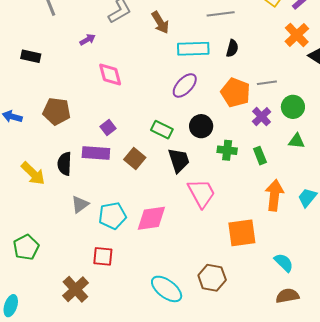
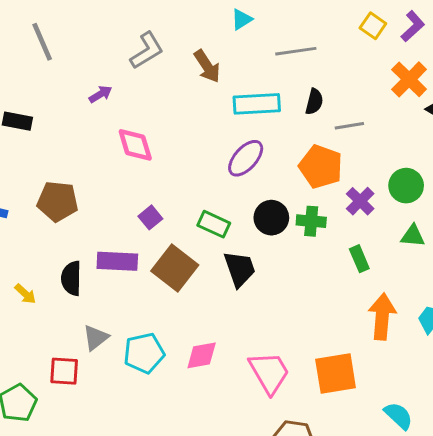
gray line: (267, 83) -> (349, 126), moved
purple square: (108, 127) -> (150, 217), moved
green cross: (227, 150) -> (311, 221), moved
brown square: (135, 159) -> (175, 268), size x1.4
yellow arrow: (33, 173) -> (25, 294), size x0.6
pink trapezoid: (201, 193) -> (269, 373), moved
pink diamond: (151, 218) -> (202, 355), size x0.7
red square: (103, 256) -> (64, 371), moved

